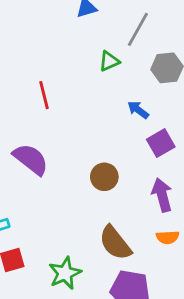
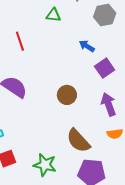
green triangle: (109, 61) -> (54, 15), moved, turned 35
green star: (65, 273) -> (45, 165), turned -30

